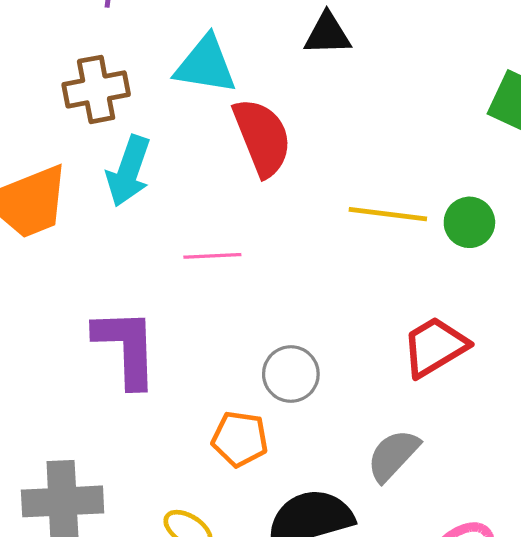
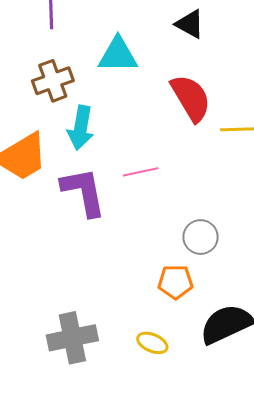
black triangle: (327, 34) -> (190, 24), turned 40
red semicircle: (262, 137) -> (191, 98), moved
purple L-shape: (126, 348) -> (84, 192), moved

